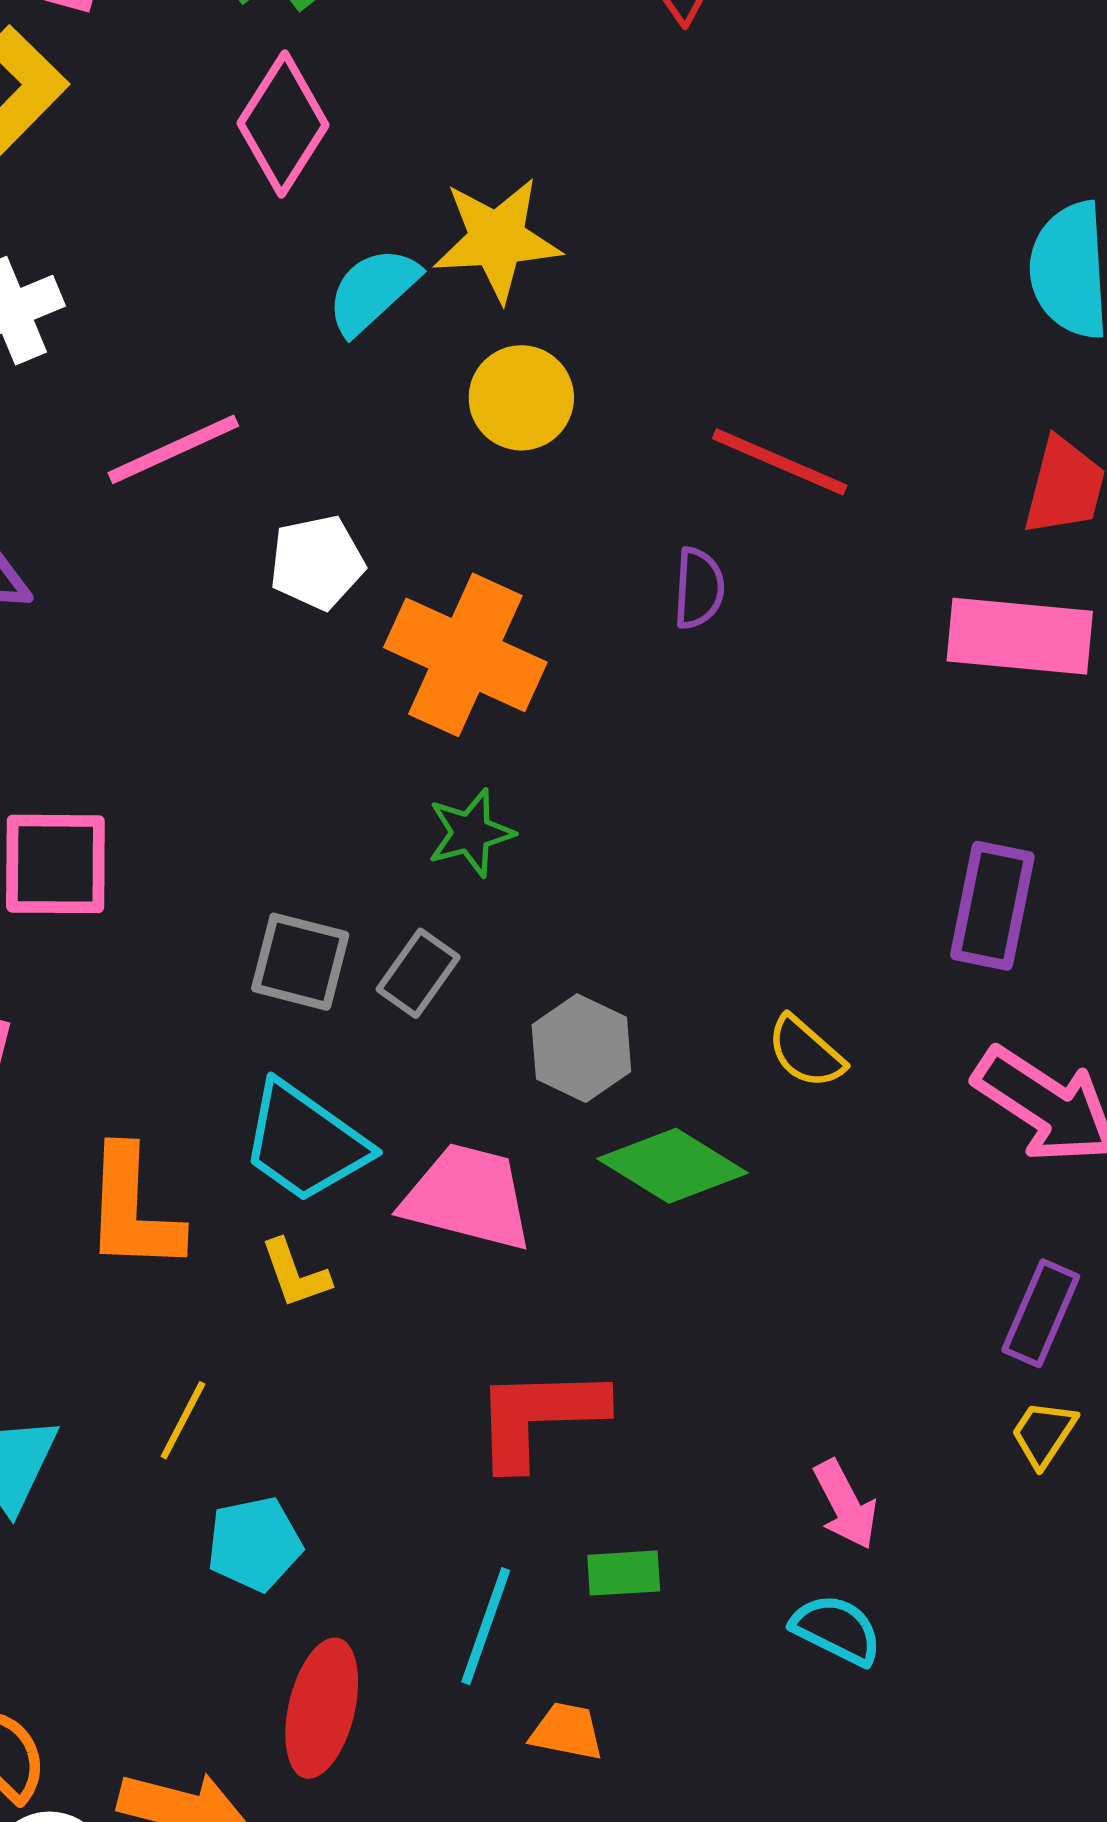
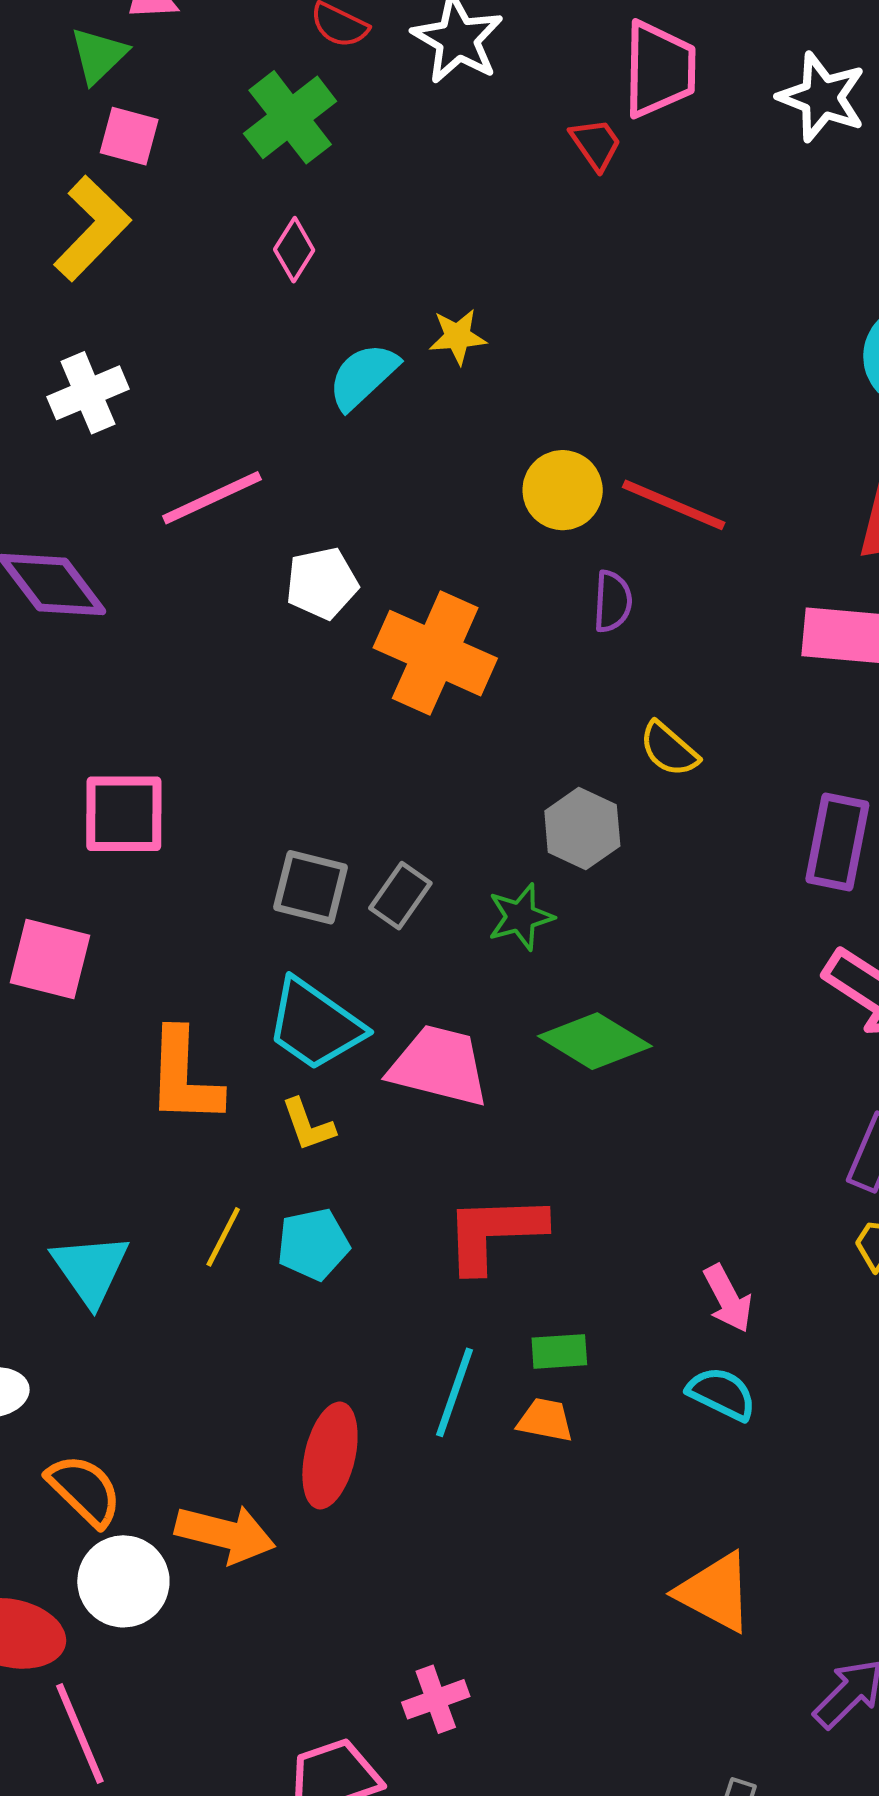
pink diamond: (283, 124) -> (294, 250), size x0.6
yellow star: (497, 239) -> (458, 337), size x0.6
yellow circle: (521, 398) -> (563, 490), moved
green star: (471, 833) -> (521, 917), moved
gray hexagon: (581, 1048) -> (582, 829), moved
yellow semicircle: (806, 1052) -> (669, 749), moved
cyan pentagon: (254, 1544) -> (313, 1244), moved
orange trapezoid: (567, 1731) -> (545, 1420), moved

